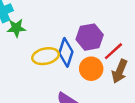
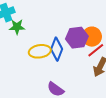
orange circle: (91, 69) -> (92, 37), moved

